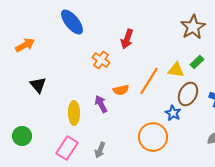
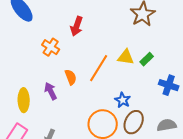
green rectangle: (197, 62) -> (147, 59), moved
orange semicircle: (121, 90) -> (71, 77), turned -98
brown ellipse: (188, 94) -> (134, 122), moved

